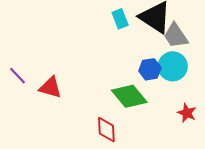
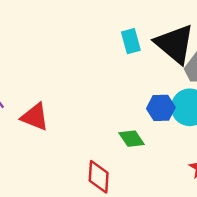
green diamond: (129, 96) -> (132, 139), size x0.6

